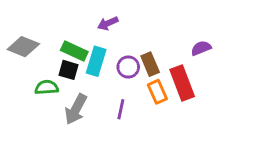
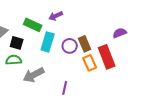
green rectangle: (74, 51) -> (33, 25), moved
black square: (68, 70) -> (17, 43), moved
gray arrow: (76, 109) -> (34, 75), turned 35
purple line: (121, 109) -> (65, 88), moved

